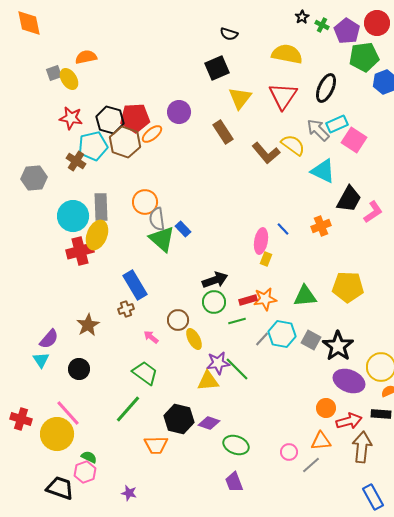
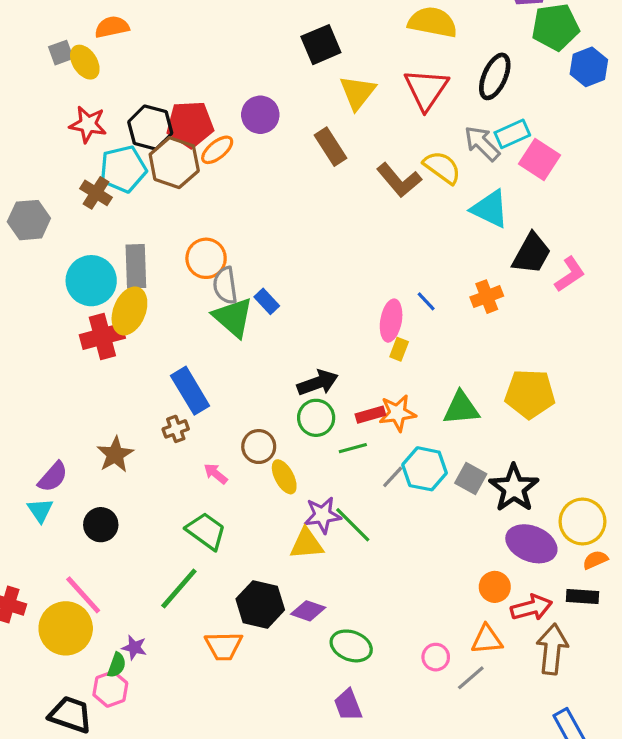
green semicircle: (89, 457) -> (117, 665), turned 84
purple star: (129, 493) -> (134, 648), moved

